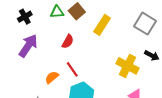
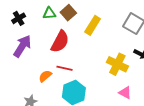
red semicircle: (68, 41) -> (60, 42), size x1.6
red line: (72, 69) -> (65, 68), turned -42

